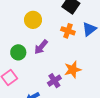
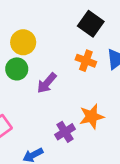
yellow circle: (33, 20) -> (23, 42), moved
green circle: (18, 52) -> (17, 69), moved

